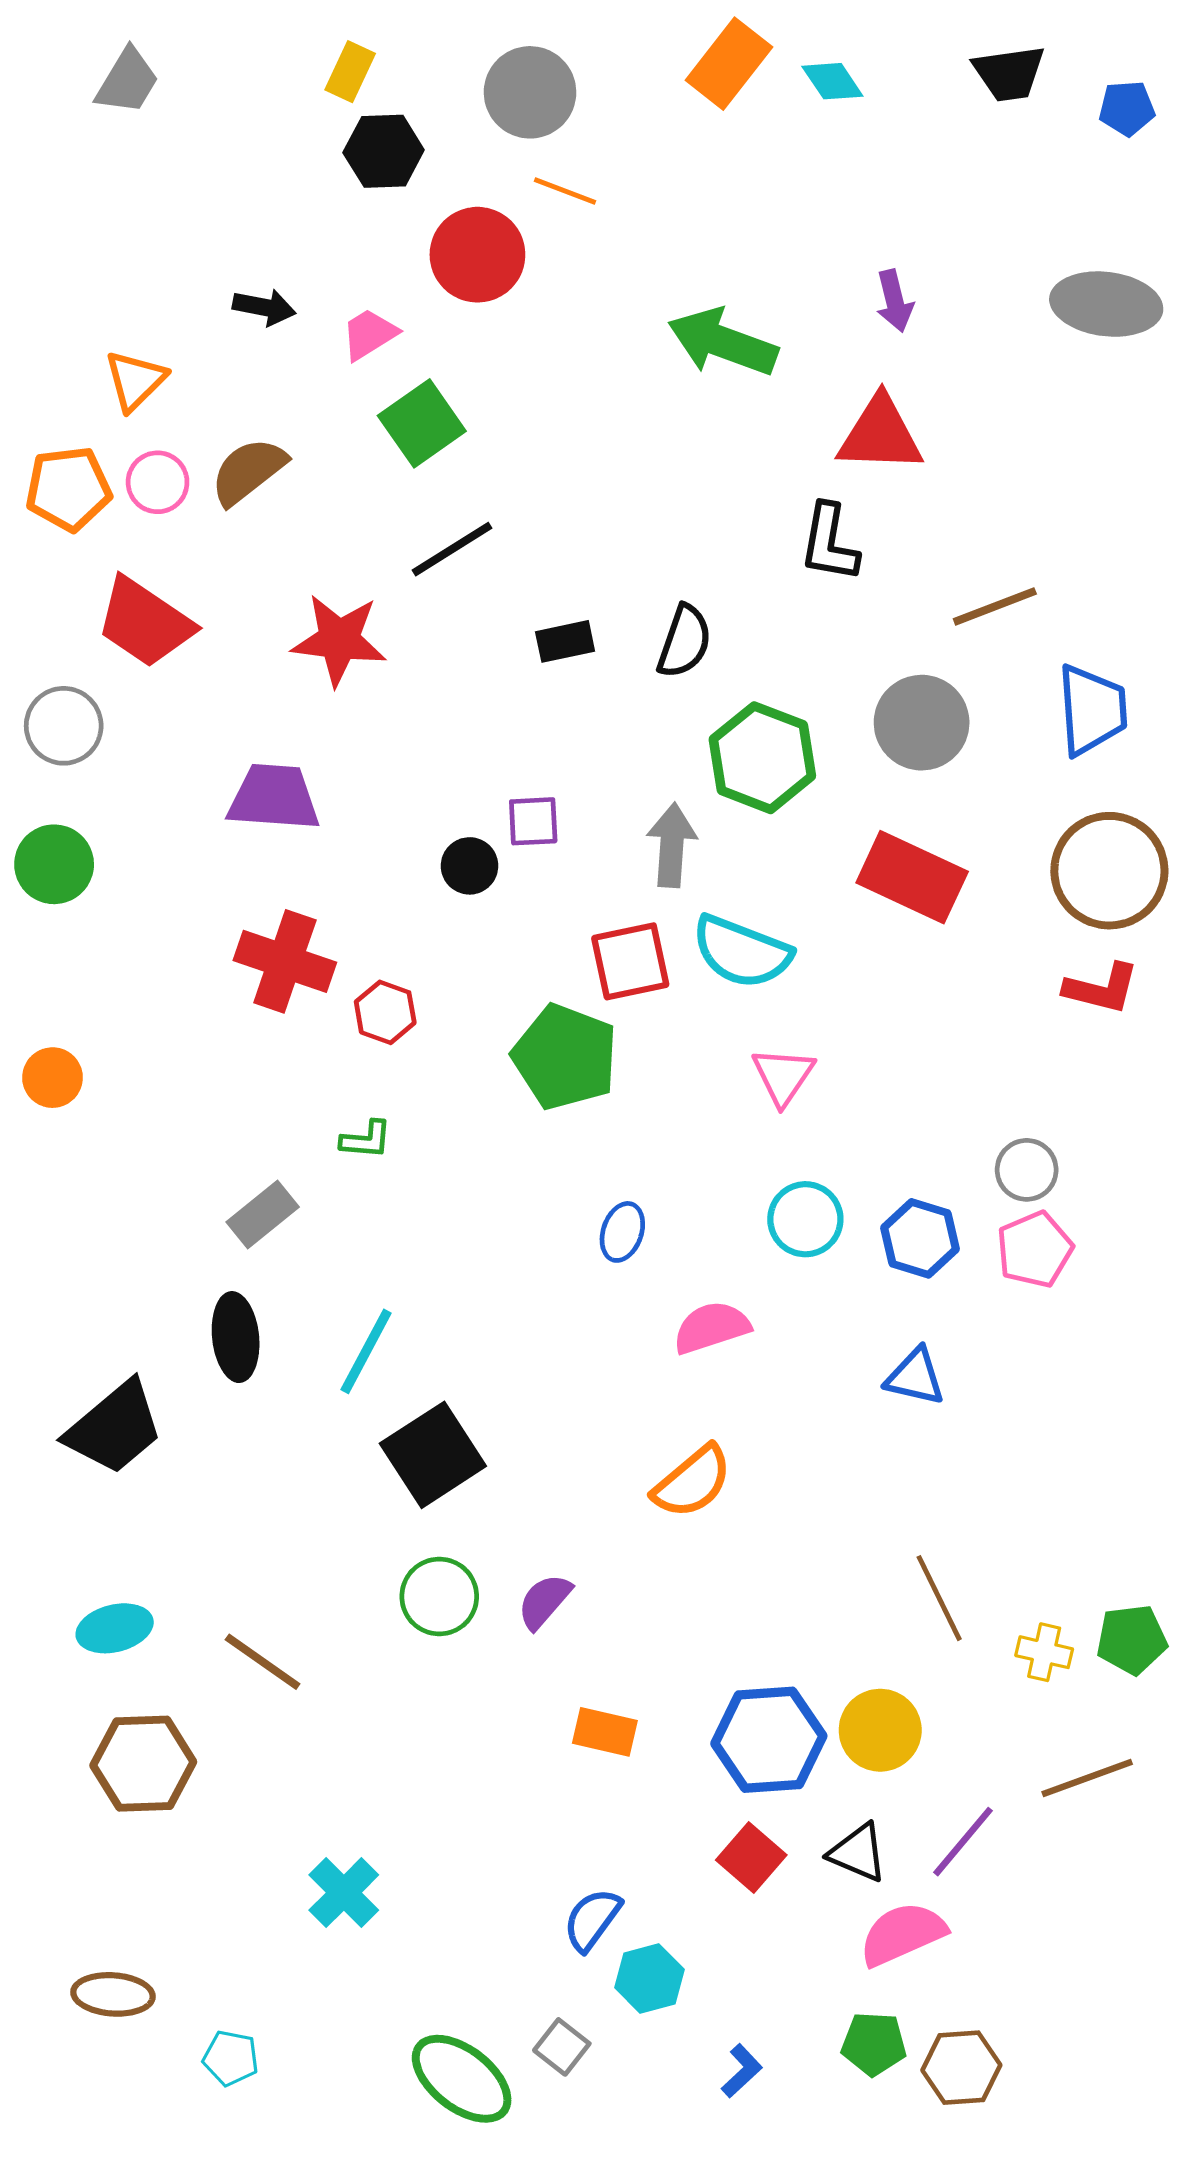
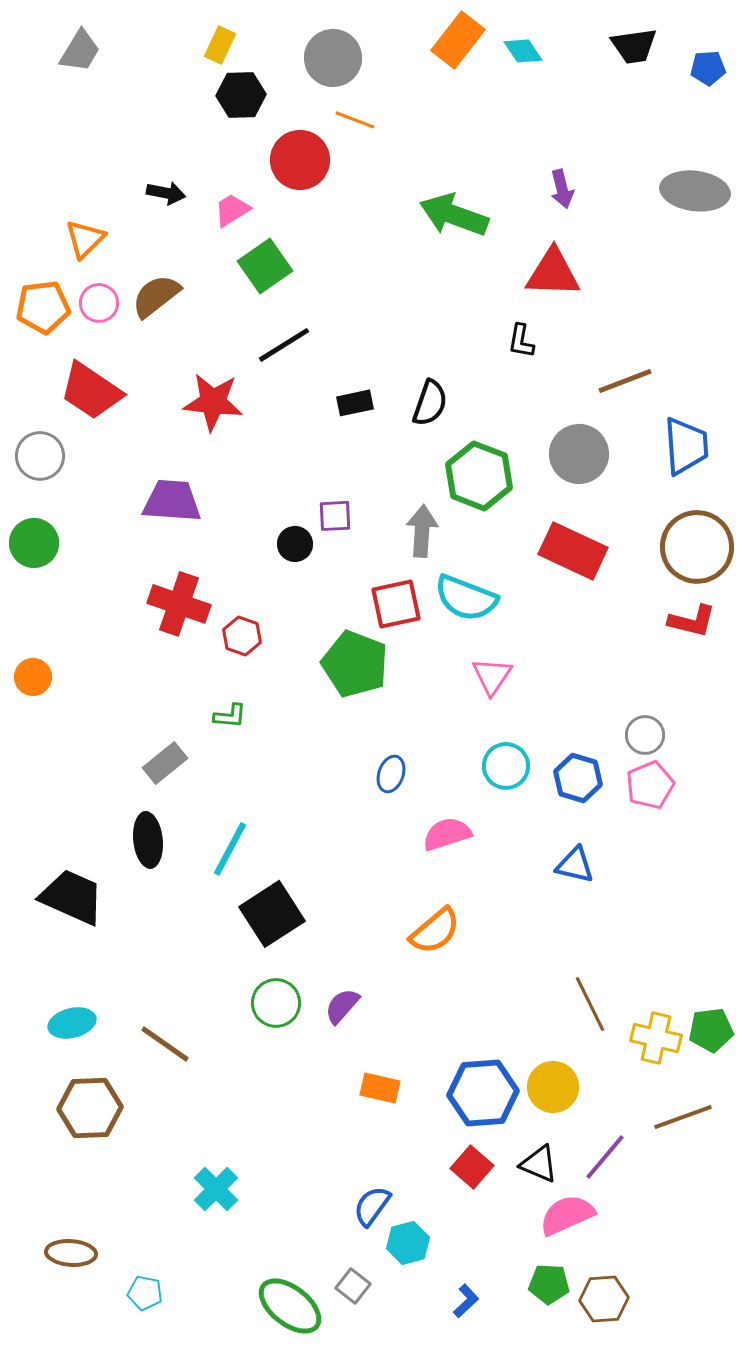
black L-shape: (829, 543) -> (521, 341), size x0.7
black trapezoid: (115, 1428) -> (72, 897), turned -116
yellow cross: (1044, 1652) -> (656, 1038), size x1.4

